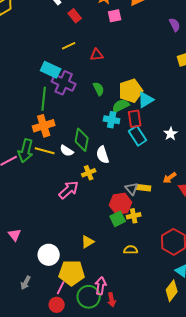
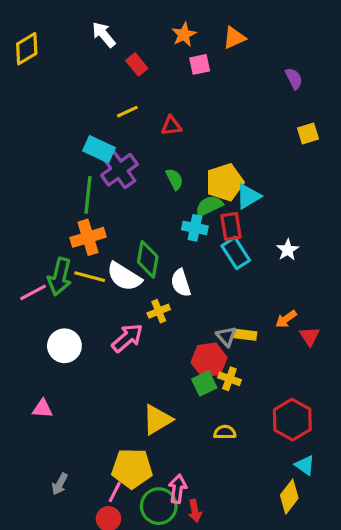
purple cross: (64, 83) -> (119, 170), turned 30
white semicircle: (67, 151) -> (124, 277), size x1.6
yellow cross: (134, 216) -> (229, 379), turned 32
pink triangle: (15, 235) -> (42, 409), turned -48
yellow triangle: (88, 242) -> (157, 420), size x1.5
white circle: (49, 255) -> (64, 346), moved

